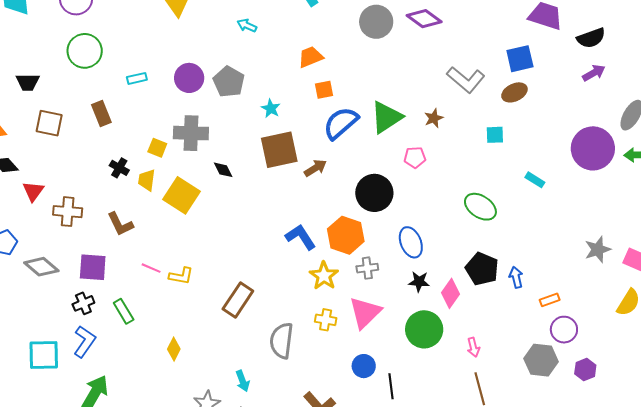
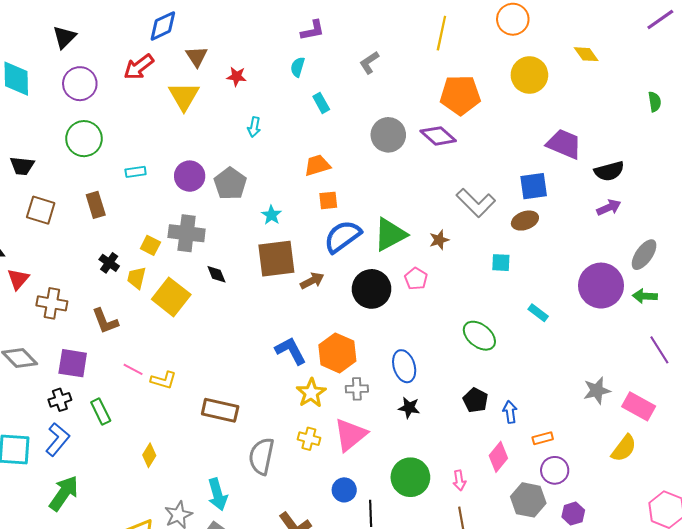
cyan arrow: (247, 26) -> (254, 127), turned -108
pink pentagon: (415, 157) -> (416, 279), turned 30
black circle: (374, 193) -> (372, 289), moved
black pentagon: (482, 269) -> (475, 400), size x0.7
pink diamond: (450, 293) -> (498, 457), moved
brown rectangle: (238, 300) -> (220, 410), turned 64
green circle: (424, 329) -> (410, 477), moved
cyan arrow: (243, 381) -> (218, 494), size x1.4

